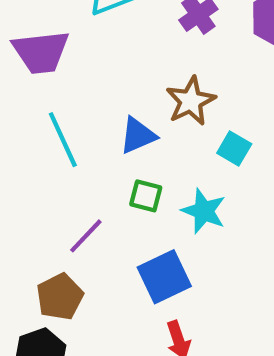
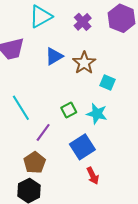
blue triangle: (138, 135) -> (54, 56), moved
cyan line: (63, 140) -> (21, 108), moved
green square: (146, 196) -> (69, 110), turned -35

